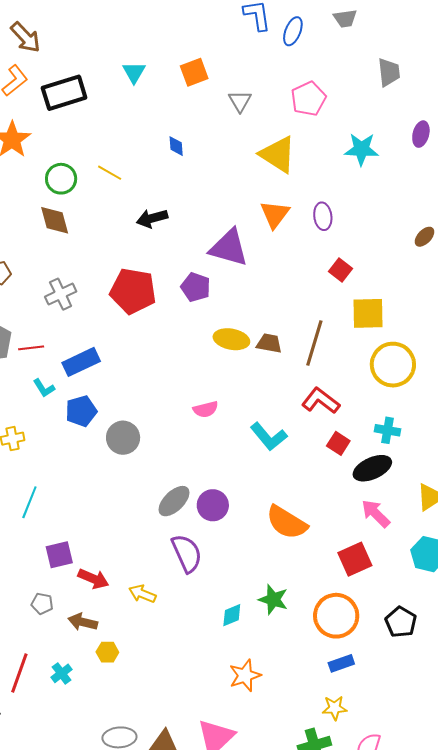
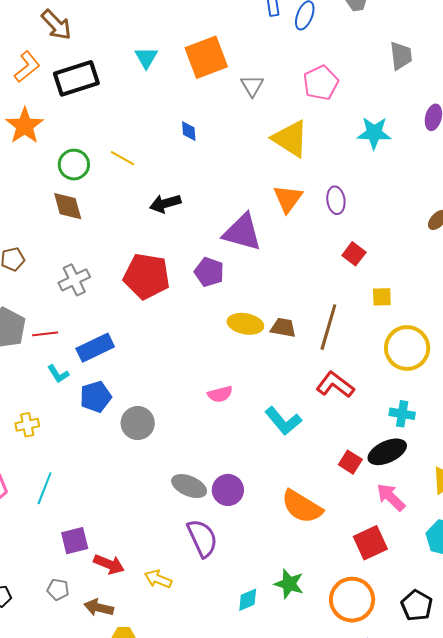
brown arrow: (25, 37) -> (56, 25), moved
orange square: (194, 72) -> (206, 57), size x1.5
yellow square: (368, 313) -> (382, 297), size x0.6
red square: (338, 443) -> (350, 462), moved
gray ellipse: (174, 501) -> (189, 486), turned 68

